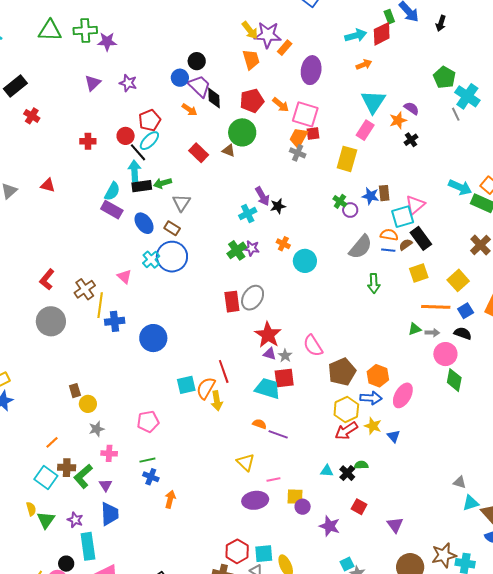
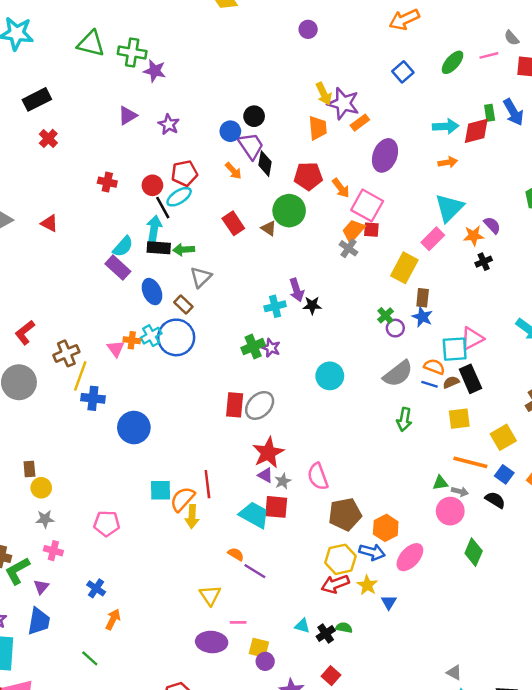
brown rectangle: (384, 193) -> (423, 298), moved
orange cross: (283, 244) -> (132, 340), moved, turned -32
blue square: (466, 311) -> (504, 474), turned -35
pink circle: (445, 354) -> (450, 511), moved
green line: (147, 460) -> (90, 658), moved, turned 42

